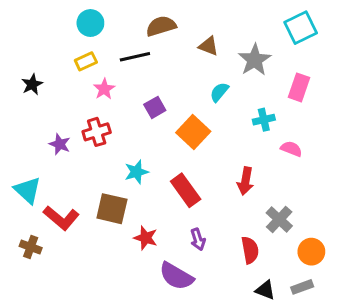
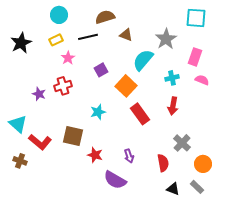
cyan square: (301, 28) -> (196, 18), turned 30
brown triangle: (209, 46) -> (126, 35), moved
black star: (32, 84) -> (21, 43), moved, size x1.5
cyan semicircle: (219, 92) -> (143, 60), size x1.6
pink semicircle: (291, 149) -> (202, 80), moved
cyan star: (136, 172) -> (98, 112), moved
red arrow: (245, 181) -> (173, 106), moved
red rectangle: (186, 190) -> (140, 114), moved
gray rectangle: (302, 287) -> (197, 187), turned 64

